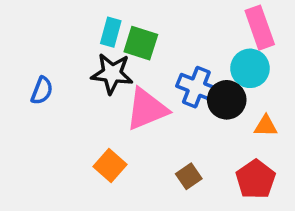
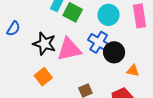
cyan circle: (250, 68) -> (109, 15), moved
black star: (112, 73) -> (44, 44), moved

